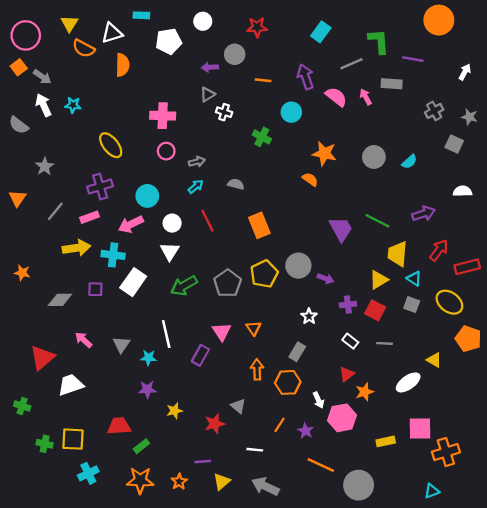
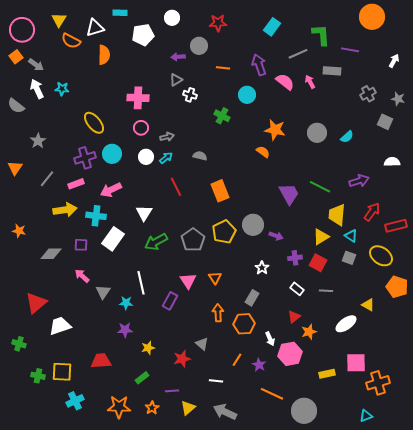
cyan circle: (147, 196) -> (112, 154), moved
white circle: (172, 223) -> (146, 157), moved
pink arrow: (84, 340) -> (82, 276), moved
green rectangle: (141, 446) -> (142, 378), moved

